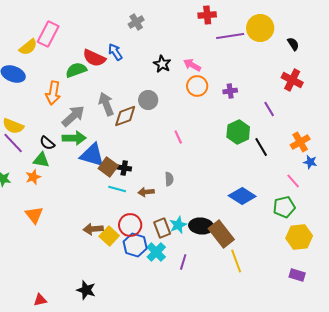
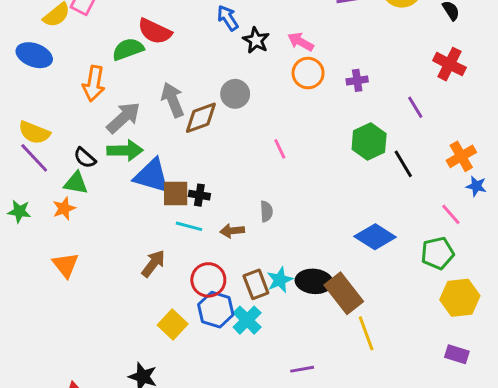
blue arrow: (115, 52) -> (228, 18), moved
brown square: (108, 167) -> (176, 194), turned -36
brown arrow: (93, 229) -> (153, 264), moved, turned 132
yellow square: (109, 236) -> (173, 325), moved
purple line: (183, 262) -> (302, 369), moved, turned 63

